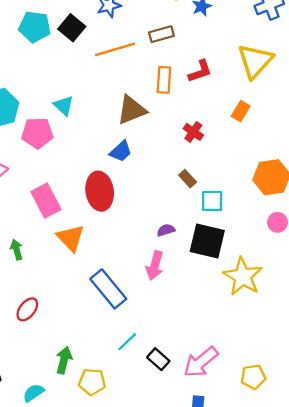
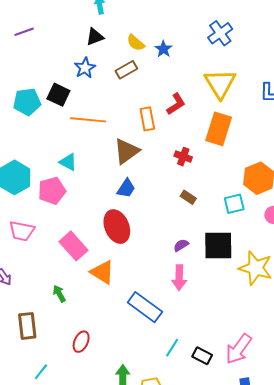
brown rectangle: (161, 34) -> (126, 70), moved
orange line: (115, 49) -> (88, 120), moved, turned 36
orange rectangle: (241, 111) -> (219, 129), size x1.8
cyan square: (212, 201) -> (234, 204), moved

